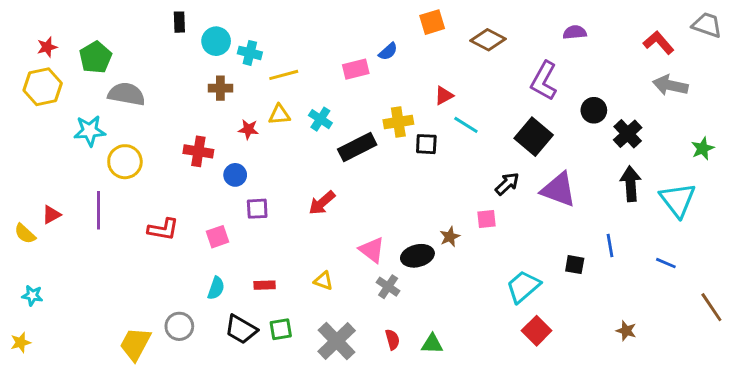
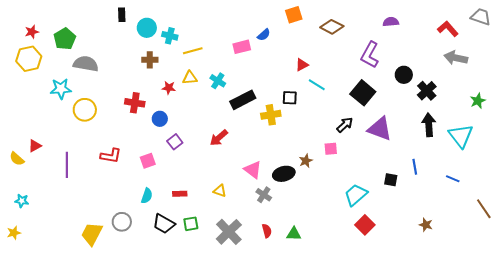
yellow cross: (398, 122) -> (271, 115), moved
purple square: (257, 209) -> (175, 142), turned -35
purple line: (98, 210) -> (67, 165), moved

